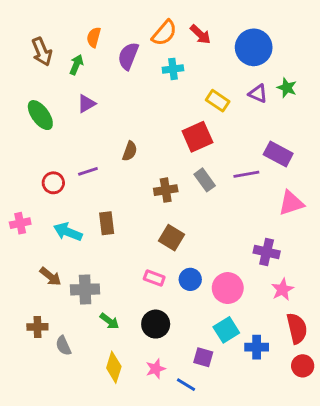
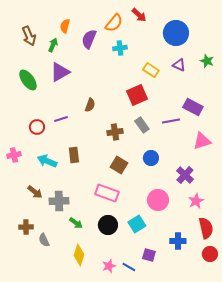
red arrow: (200, 34) -> (139, 15), moved
green star: (287, 88) -> (207, 61), moved
purple triangle: (86, 104) -> (60, 72), size x1.5
purple cross: (267, 252) -> (185, 175), turned 30
pink rectangle: (154, 278) -> (107, 193), size x1.6
blue circle: (190, 279) -> (151, 158), moved
cyan square: (226, 330) -> (137, 224), moved
purple square: (203, 357) -> (149, 255), moved
pink star: (156, 369) -> (109, 266), moved

